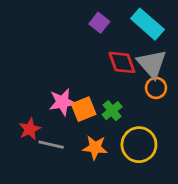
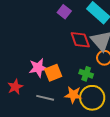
green cross: (112, 111) -> (86, 74), moved, turned -32
gray line: (51, 145) -> (45, 98), moved
orange star: (95, 147) -> (73, 95), moved

